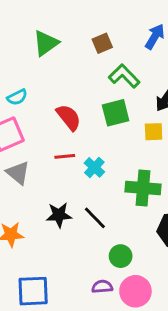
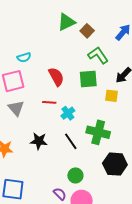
green triangle: (46, 43) -> (66, 22), moved
brown square: (102, 43) -> (87, 31), turned -32
black line: (95, 218) -> (71, 141), moved
purple semicircle: (102, 287) -> (60, 194), turned 40

